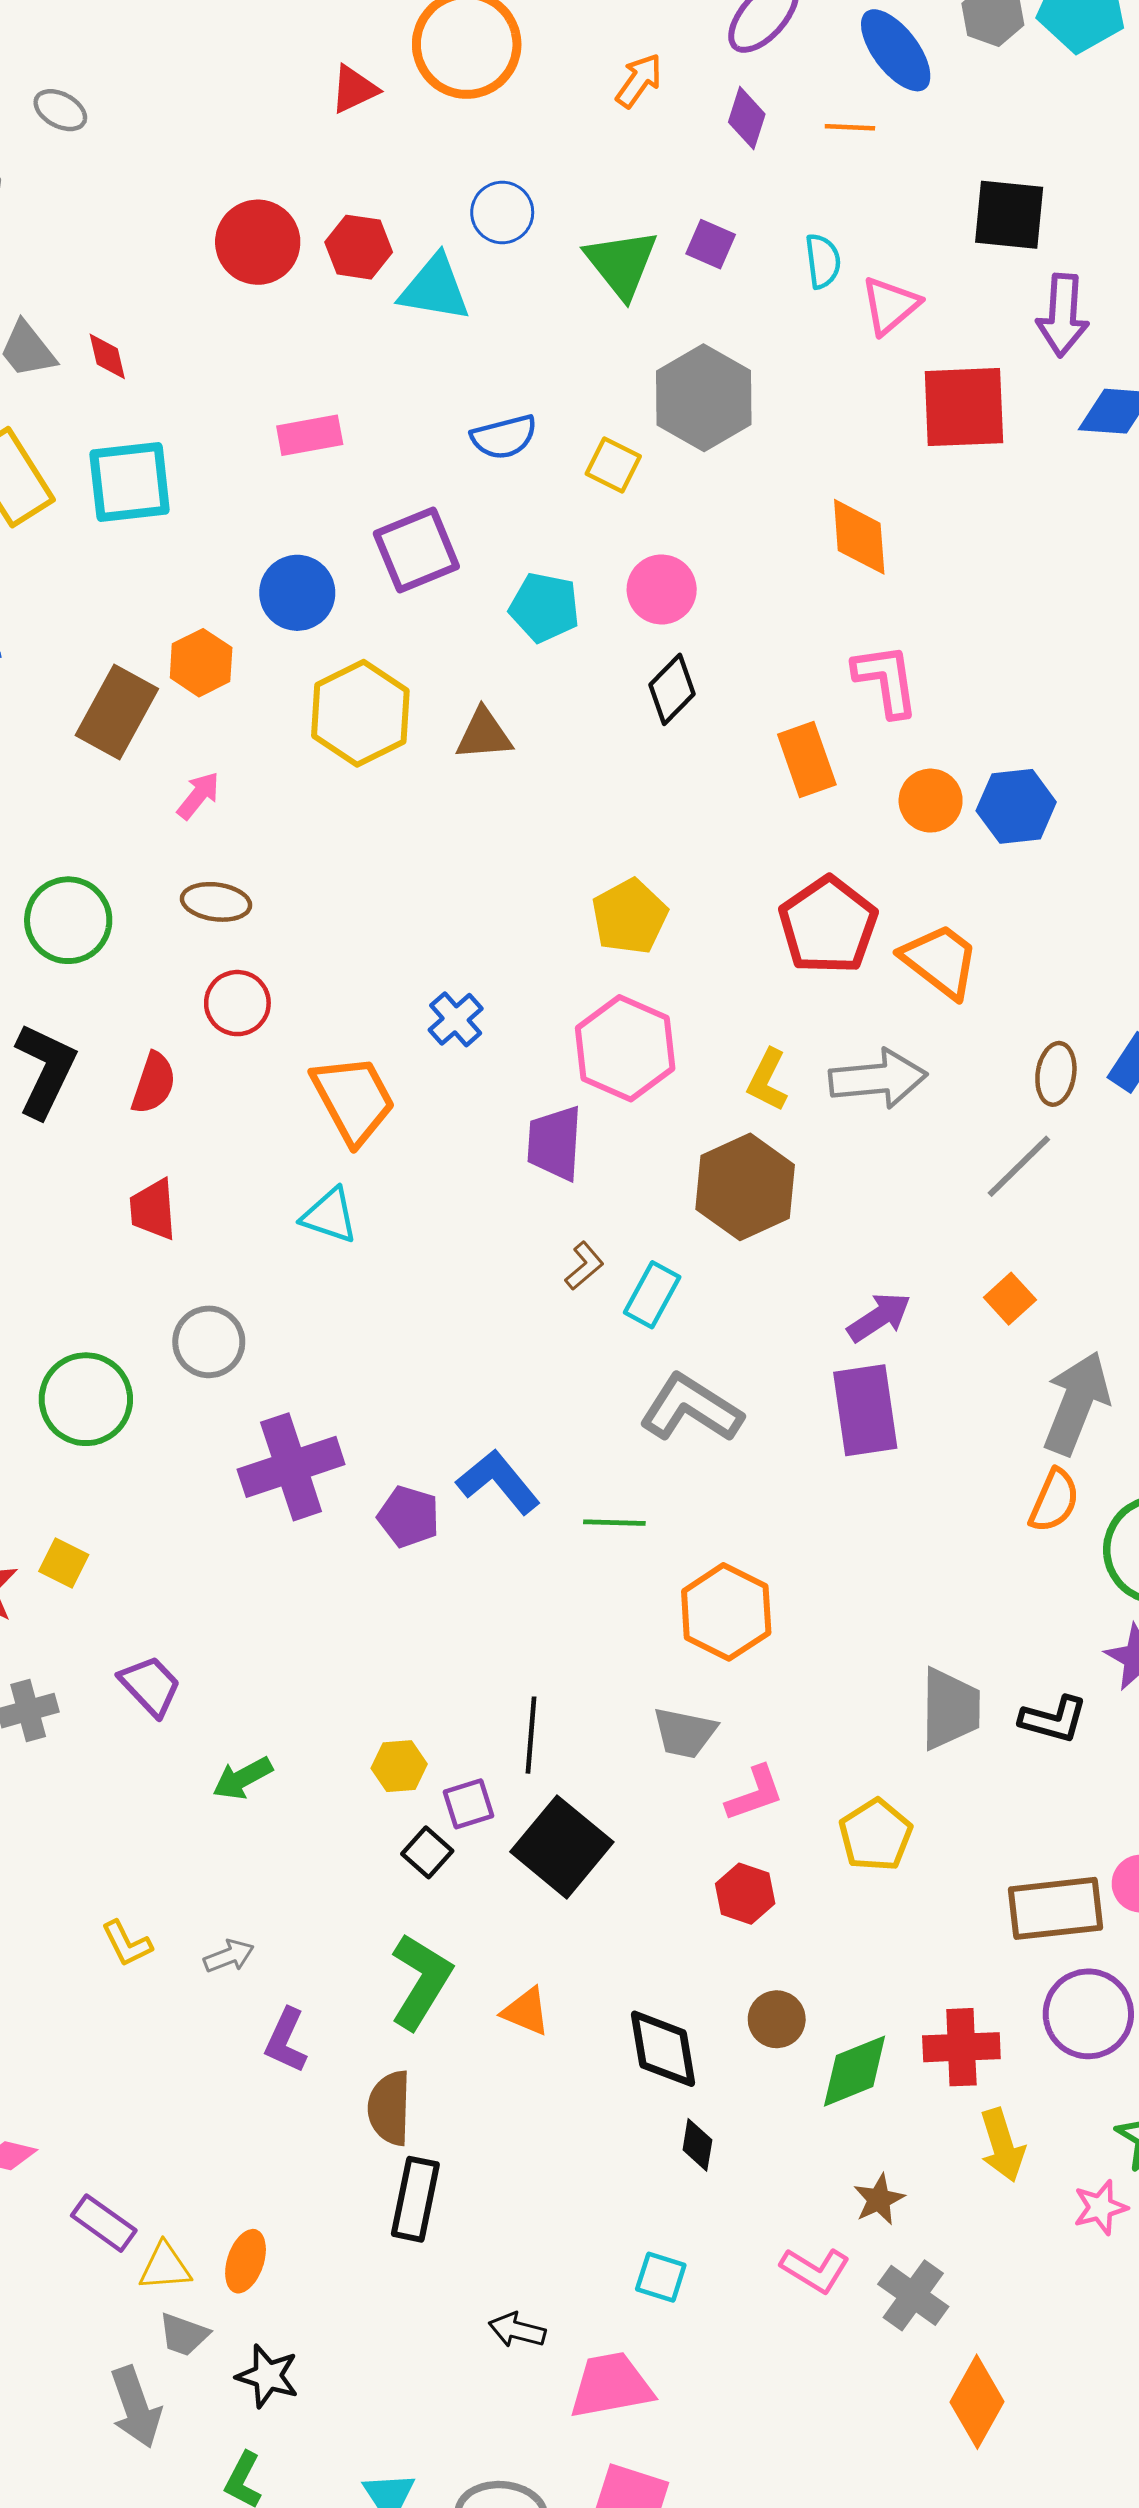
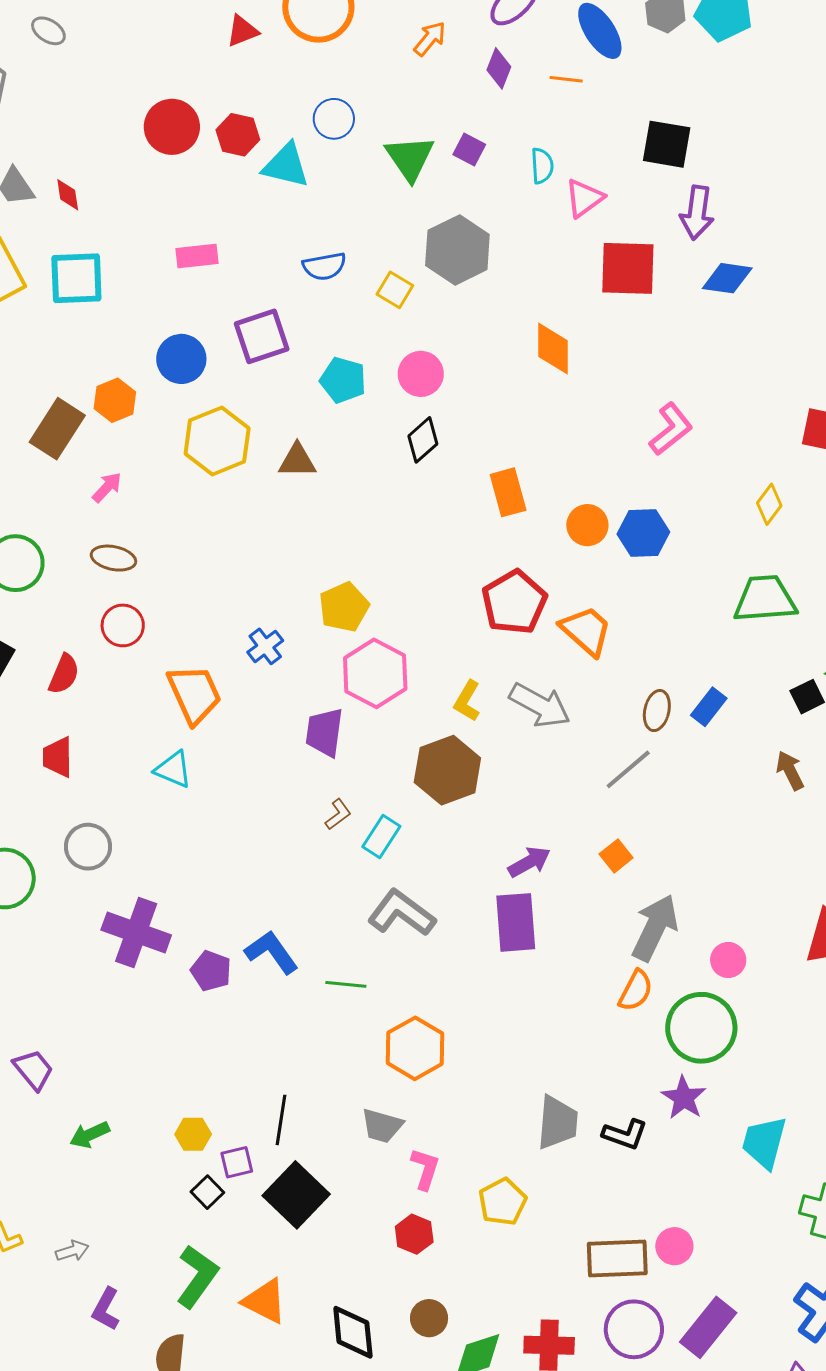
pink L-shape: (886, 680) -> (671, 429), moved, turned 56
yellow pentagon: (630, 917) -> (344, 607), moved
gray arrow: (878, 1079) -> (540, 705), turned 30
purple cross: (291, 1467) -> (136, 933), turned 34
pink L-shape: (755, 1793) -> (425, 1169), turned -57
orange triangle: (526, 2012) -> (265, 1301), size x1.4

